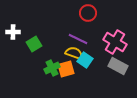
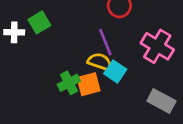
purple line: (78, 39) -> (105, 42), turned 42
green square: (34, 44) -> (39, 22), moved
gray rectangle: (118, 66) -> (161, 101), moved

